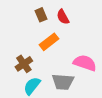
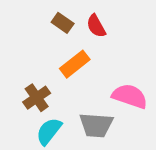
brown rectangle: (41, 15) -> (63, 23), turned -32

